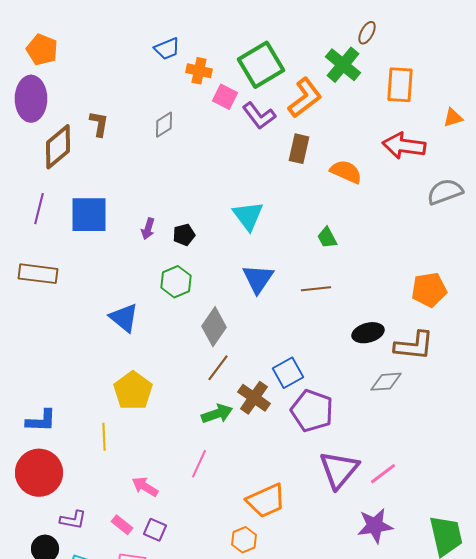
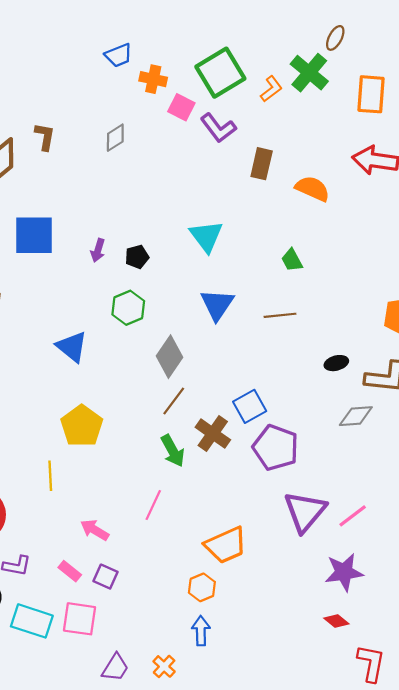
orange L-shape: (305, 98) -> (271, 89), moved, size x0.6
black ellipse: (368, 333) -> (336, 363), size x0.7
green arrow: (217, 414) -> (173, 451), turned 80

